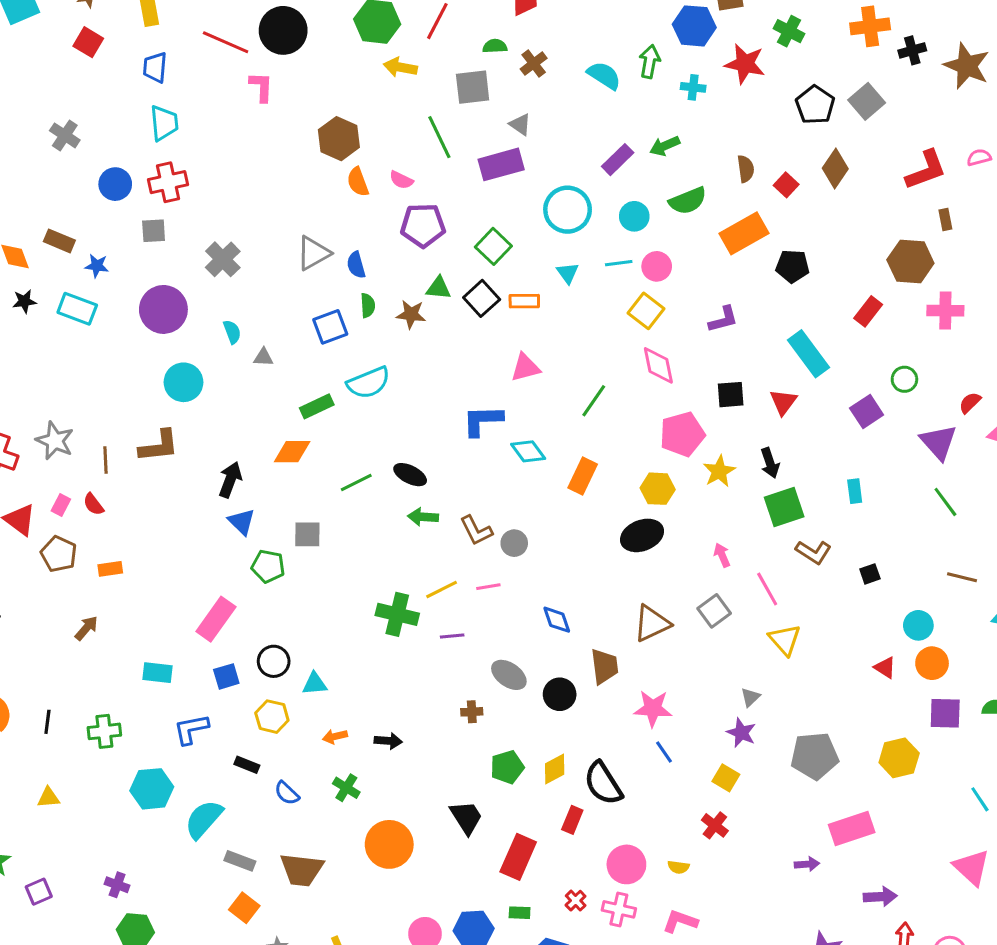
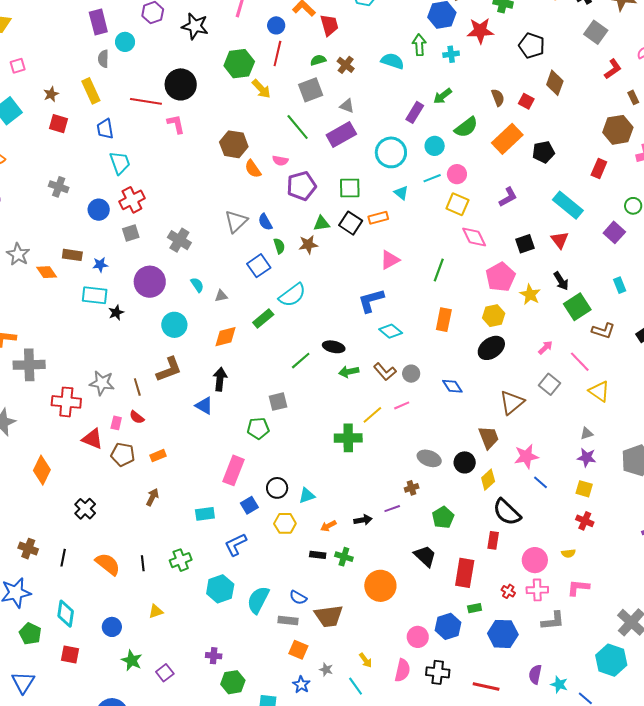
yellow arrow: (400, 67) -> (261, 89), turned -130
gray square: (867, 101) -> (596, 32), moved
red L-shape: (926, 170) -> (613, 69), size x0.7
green square: (493, 246) -> (350, 188), turned -30
black star: (24, 301) -> (116, 313), moved
cyan diamond: (528, 451) -> (391, 331), moved
orange diamond: (292, 452) -> (225, 337), moved
blue triangle: (242, 522) -> (204, 406), moved
pink arrow: (722, 555) -> (545, 347), turned 84
blue diamond: (557, 620) -> (452, 386), moved
purple line: (452, 636) -> (392, 509), moved
gray triangle: (750, 697) -> (587, 433), turned 40
black rectangle: (247, 765) -> (318, 555), moved
yellow diamond: (555, 769) -> (488, 480), moved
blue semicircle: (287, 793) -> (298, 598), moved

